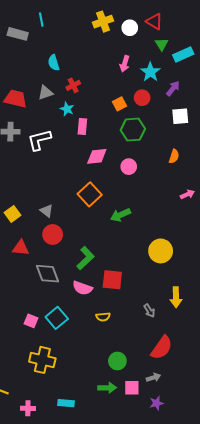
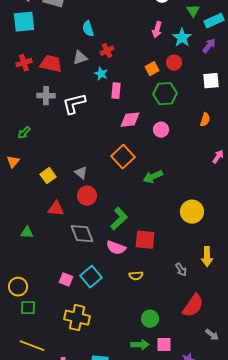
purple arrow: (173, 88) -> (209, 46), moved
pink arrow: (187, 194) -> (218, 157), turned -32
gray arrow: (153, 377) -> (212, 335), moved, turned 56

